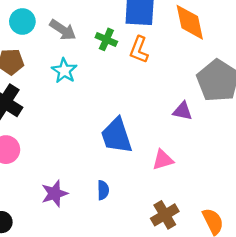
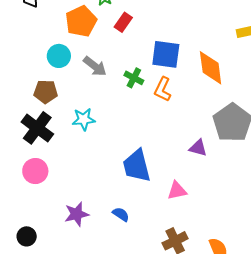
cyan star: (64, 71) -> (84, 119), moved, turned 30
blue semicircle: (103, 190) -> (121, 214), turned -60

